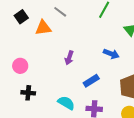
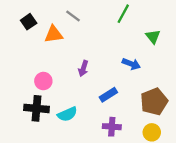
pink circle: (20, 66) -> (43, 81), moved
black cross: (28, 93) -> (37, 108), size x1.5
cyan semicircle: (66, 103) -> (67, 114), moved, turned 126

